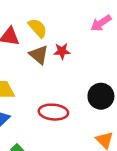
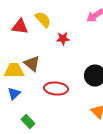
brown triangle: (39, 55) -> (32, 64), moved

